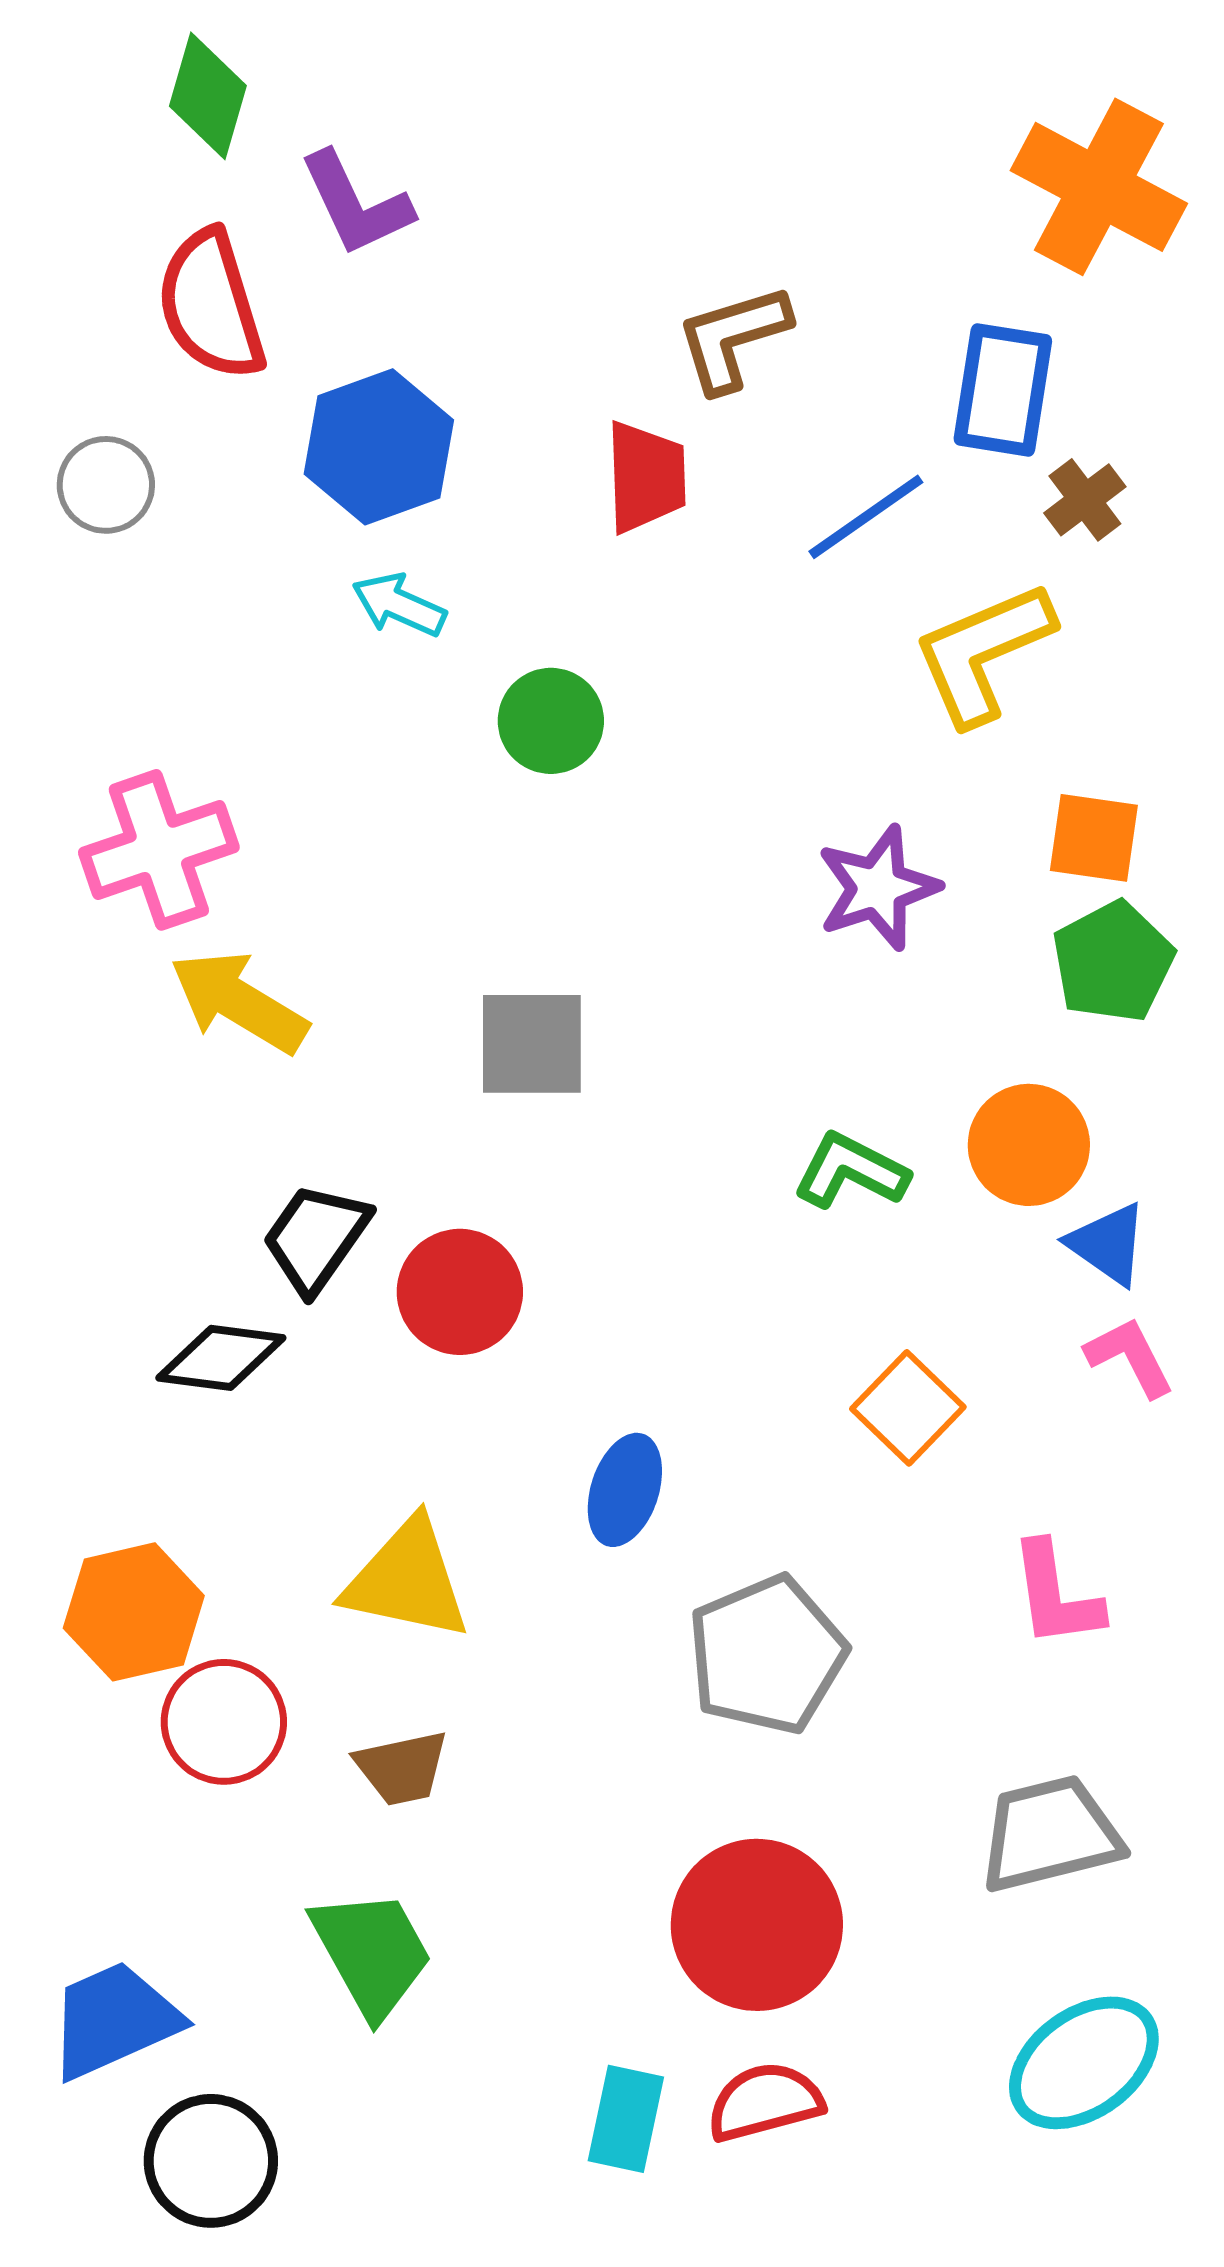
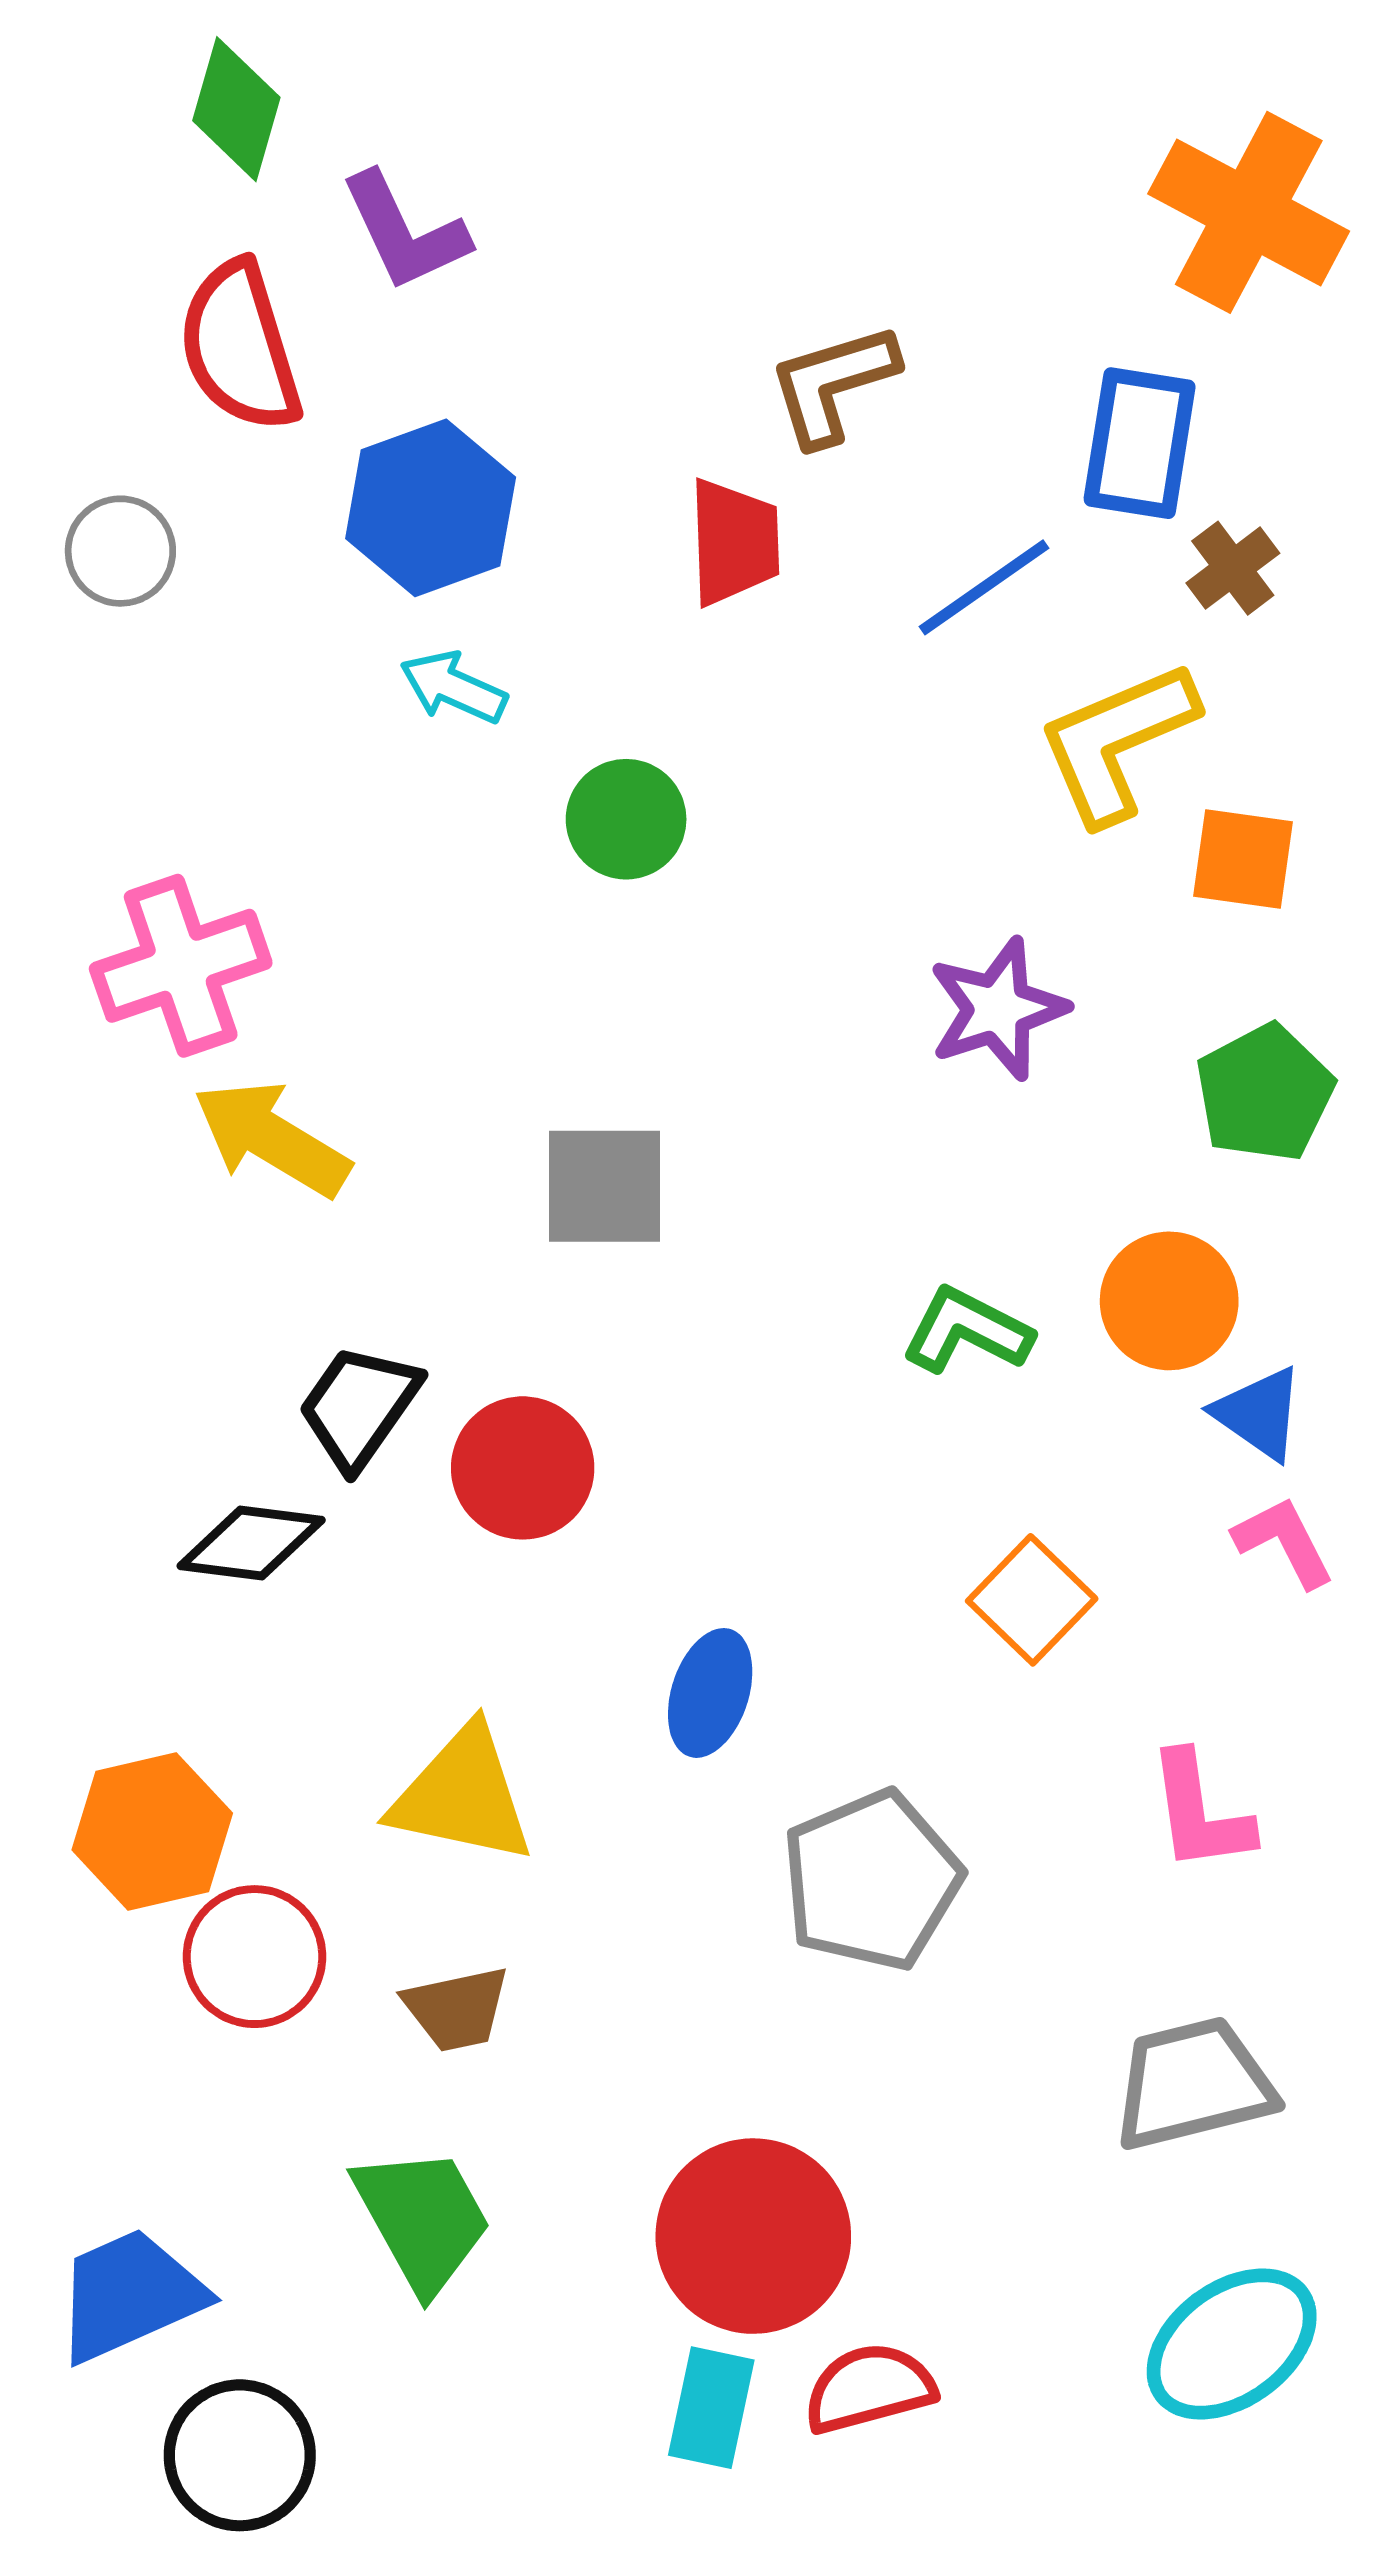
orange square: (1094, 838) -> (1243, 859), moved
red circle: (757, 1925) -> (753, 2236), moved

